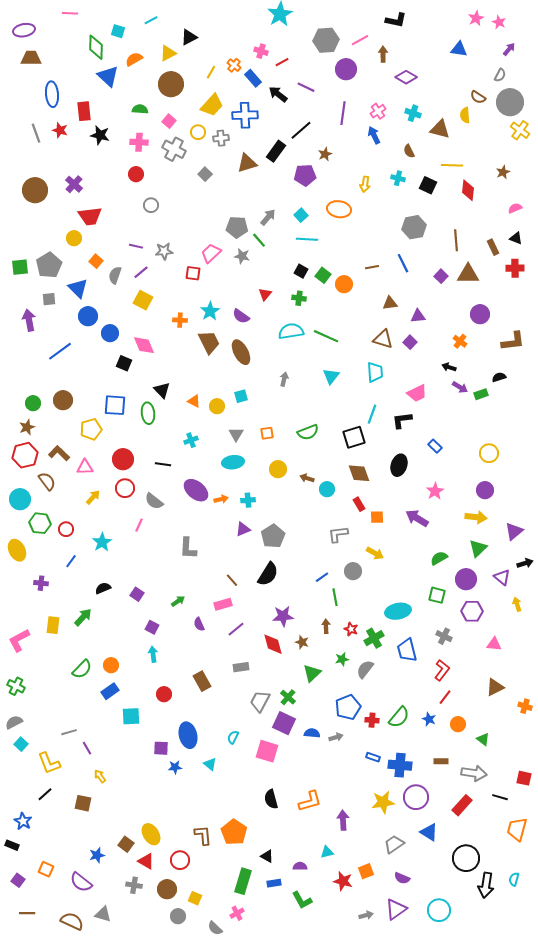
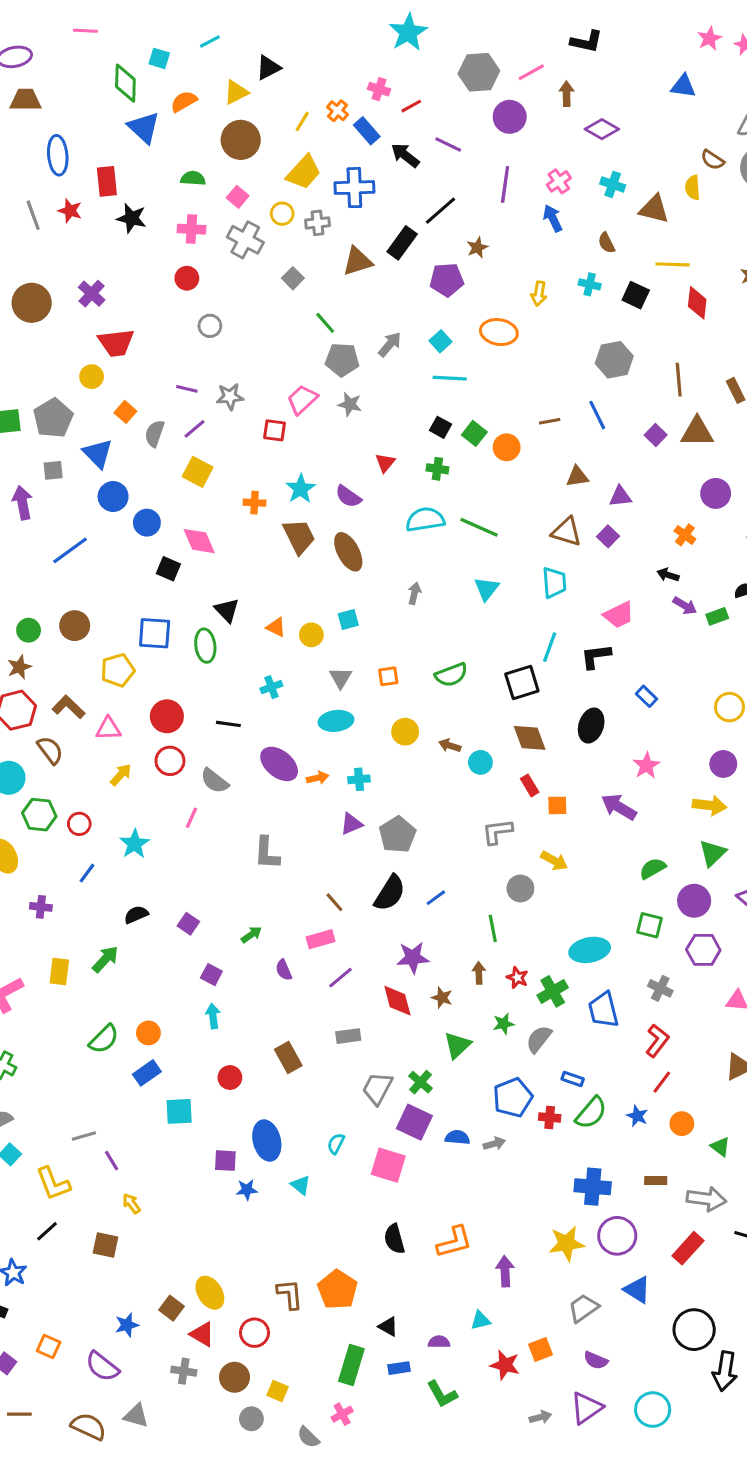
green line: (259, 240) -> (325, 323), moved
blue line: (322, 577) -> (436, 898), moved
blue rectangle: (373, 757) -> (573, 1079), moved

